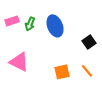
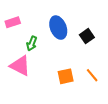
green arrow: (30, 24) -> (32, 43), moved
black square: (89, 42) -> (87, 36), moved

